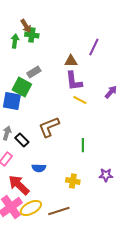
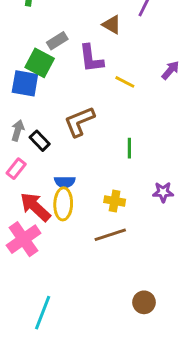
brown triangle: (71, 61) -> (112, 25), turned 32
purple L-shape: (74, 81) -> (91, 58), moved
yellow ellipse: (31, 208) -> (63, 204), moved, turned -60
brown line: (59, 211) -> (110, 235), moved

